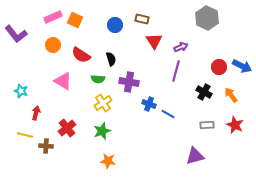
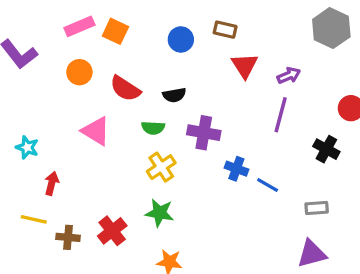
black semicircle: (111, 59) -> (174, 95), turned 96
gray rectangle: (207, 125) -> (317, 208), moved
red cross: (67, 128) -> (112, 231), moved
green star: (102, 131) -> (160, 213), turned 30

